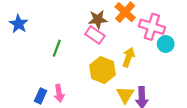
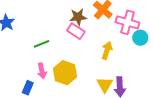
green line: (57, 48) -> (41, 44), turned 49
yellow hexagon: (102, 70) -> (65, 73), moved
pink arrow: (59, 93) -> (42, 71), moved

